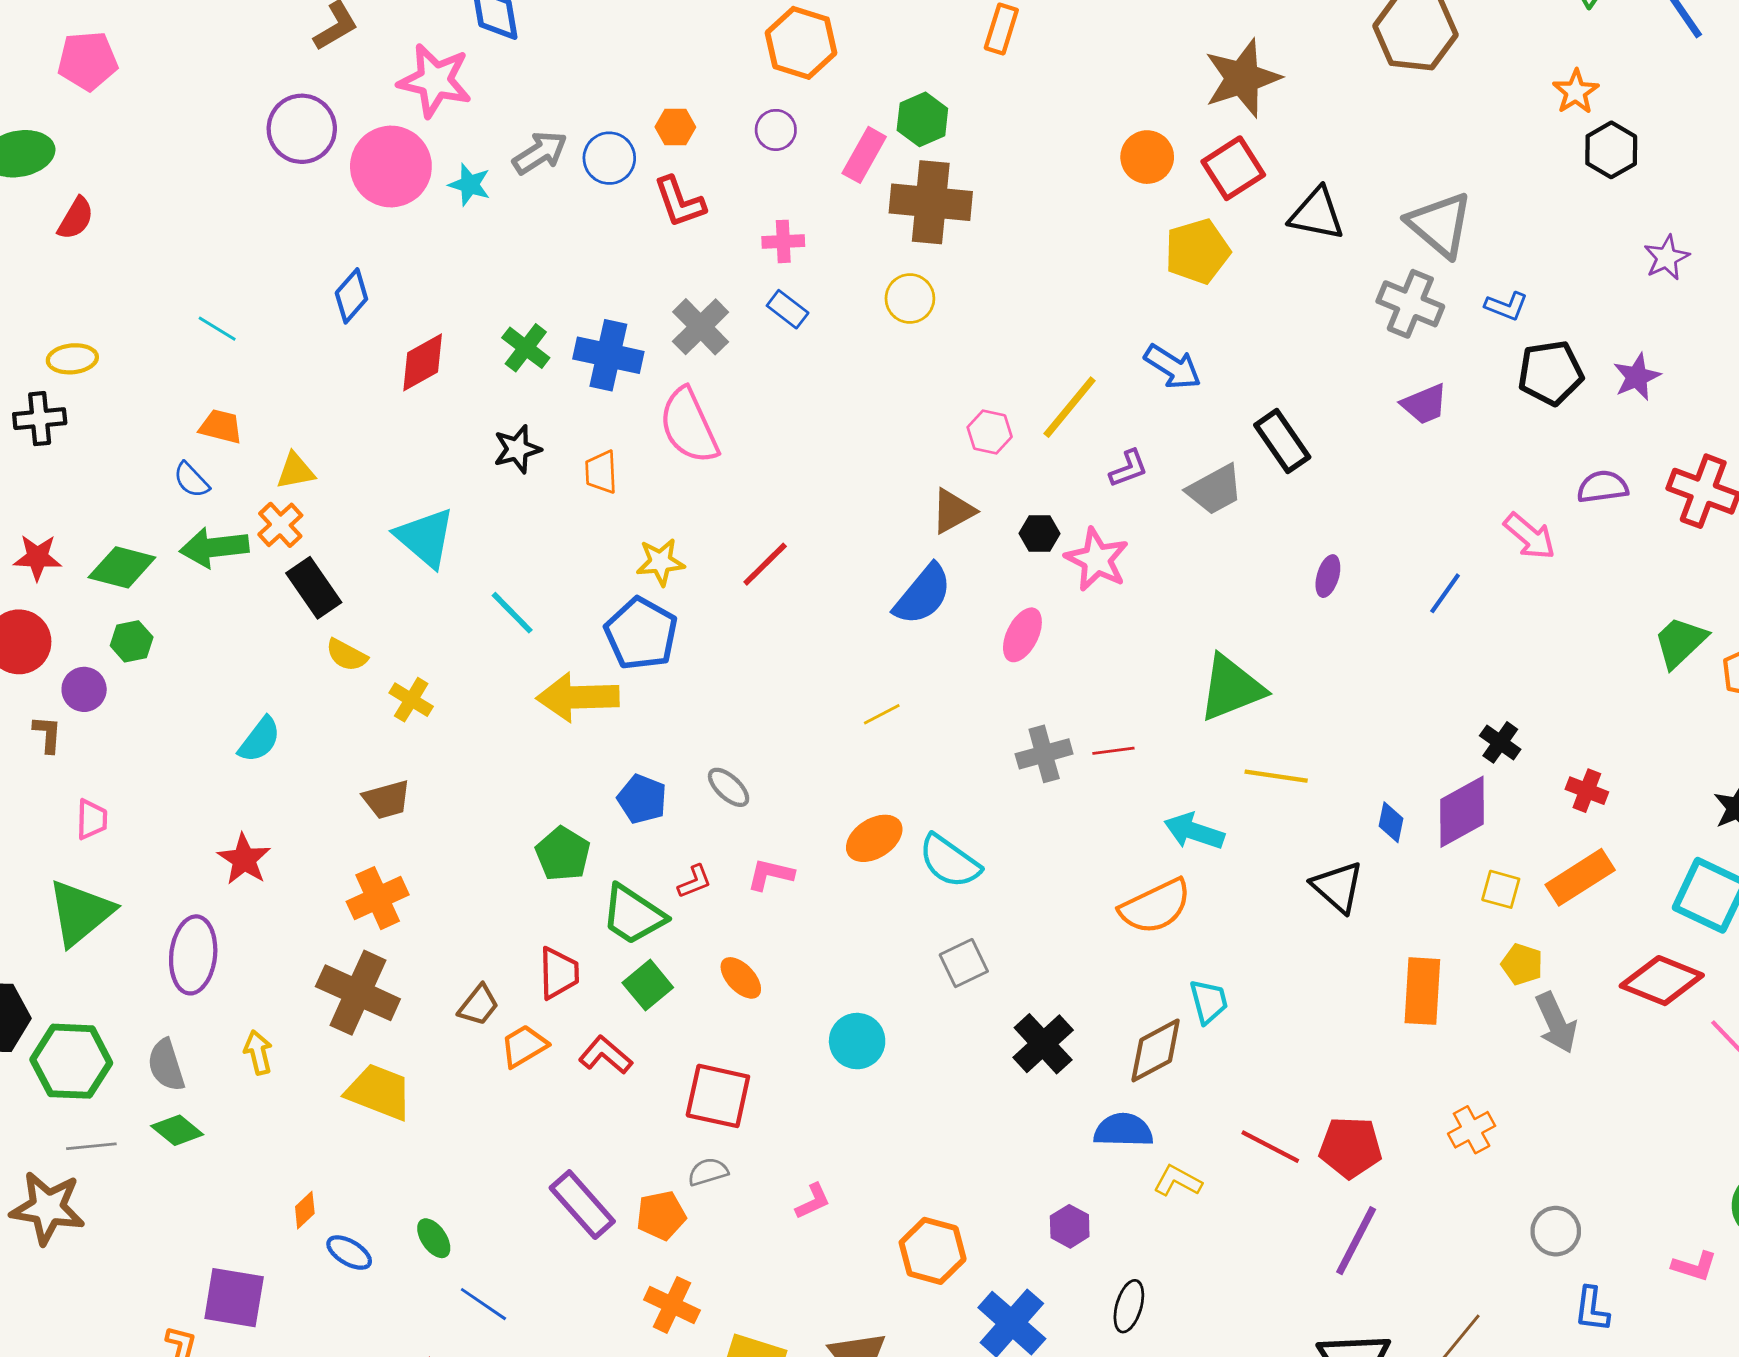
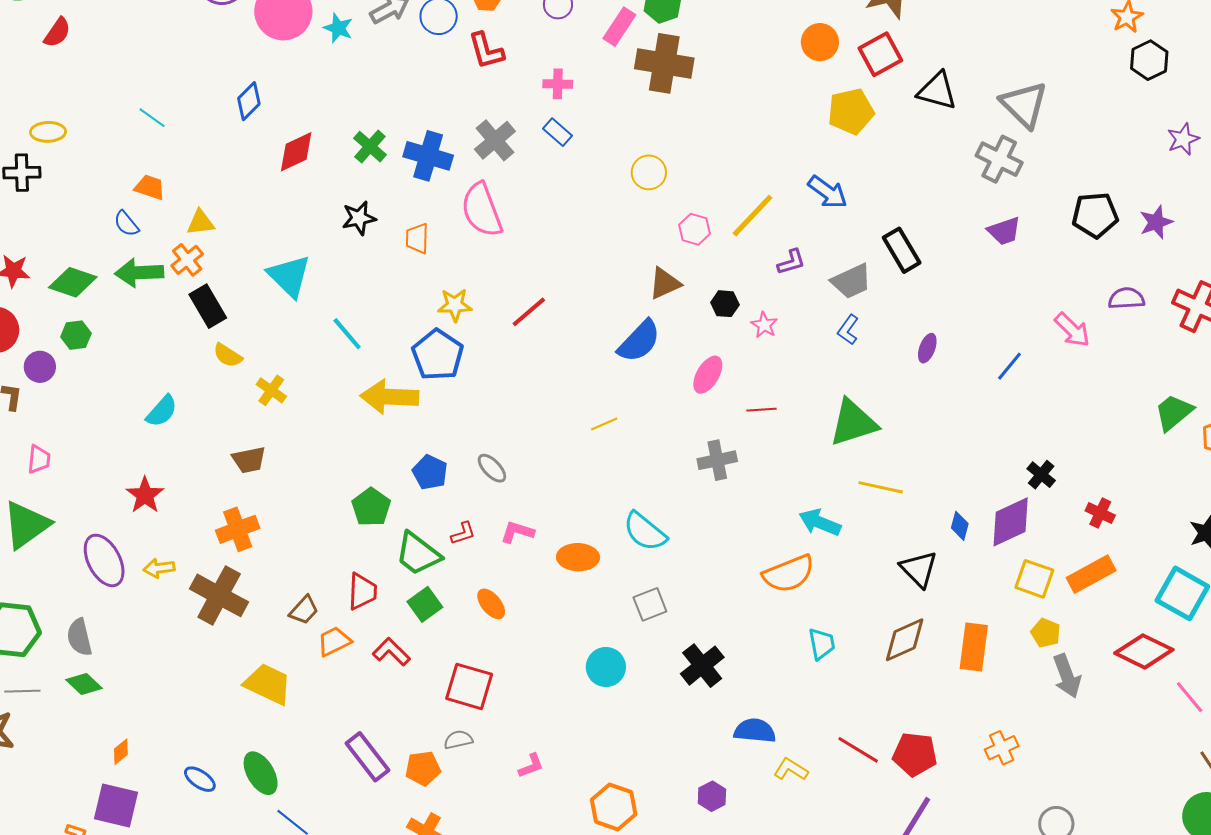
yellow circle: (910, 299) -> (649, 172), moved
blue L-shape: (1506, 306) -> (848, 330), moved, turned 100
pink star: (1097, 559) -> (764, 325), size x0.6
red line: (1113, 751) -> (761, 410), moved
orange ellipse: (874, 838) -> (578, 557), moved, turned 30
yellow square: (1501, 889) -> (1034, 579), size x1.4
purple ellipse: (193, 955) -> (104, 560), turned -38
cyan circle: (857, 1041) -> (606, 667), moved
brown diamond: (1156, 1050) -> (905, 640), moved
yellow arrow: (258, 1052) -> (159, 568), moved, turned -88
yellow trapezoid: (379, 1092) -> (268, 684), moved
orange diamond: (305, 1210) -> (121, 752), moved
green ellipse: (434, 1238) -> (261, 773), size x1.5

